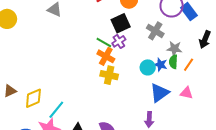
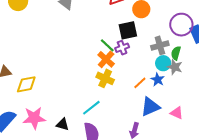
gray cross: (155, 31) -> (160, 45), turned 30
green semicircle: (173, 62) -> (176, 53), moved
orange line: (189, 65) -> (140, 83), moved
cyan circle: (148, 67) -> (163, 63), moved
cyan line: (56, 110) -> (91, 108), moved

